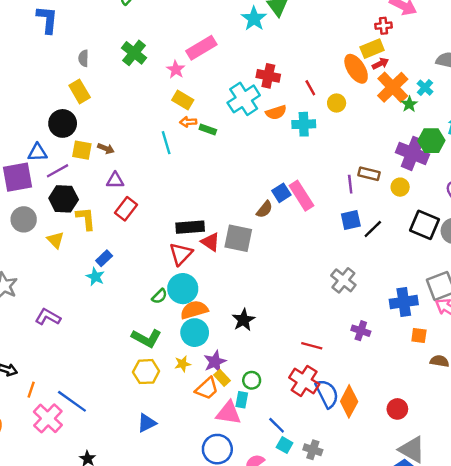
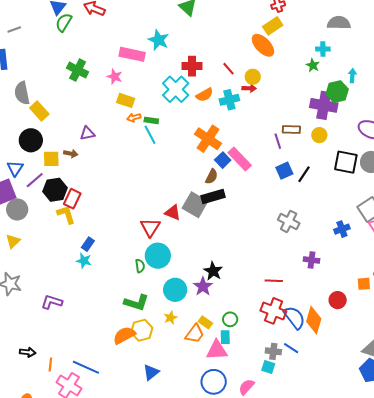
cyan star: (254, 19) -> (159, 40), moved
pink rectangle: (201, 48) -> (132, 54), turned 55
gray semicircle: (83, 58) -> (22, 93), moved, size x1.6
red arrow: (380, 64) -> (249, 88), moved, turned 40
orange cross: (393, 87) -> (208, 139), moved
cyan cross: (425, 88) -> (323, 49), turned -32
cyan line: (166, 143) -> (150, 135), moved
blue triangle: (38, 152) -> (15, 168), turned -42
purple triangle: (115, 180) -> (87, 133), moved
black hexagon: (64, 199) -> (55, 190), moved
red rectangle: (126, 209) -> (72, 199), moved
gray circle: (24, 219) -> (17, 209), moved
black rectangle: (190, 227) -> (213, 196), moved
gray square: (238, 238) -> (195, 205), turned 30
yellow triangle: (55, 240) -> (13, 241), moved, turned 42
green semicircle: (159, 296) -> (140, 266), turned -40
blue cross: (404, 302) -> (342, 229), size x0.7
orange semicircle: (194, 310) -> (124, 335), moved
orange square: (419, 335) -> (364, 284), moved
purple star: (215, 362) -> (203, 286), moved
red circle: (397, 409) -> (338, 300), moved
blue line: (277, 425) -> (291, 348), moved
gray cross: (313, 450) -> (273, 351), moved

